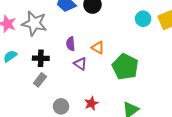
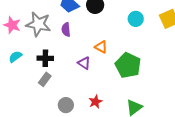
cyan circle: (143, 19) -> (136, 19), moved
purple semicircle: (71, 44) -> (66, 30), moved

